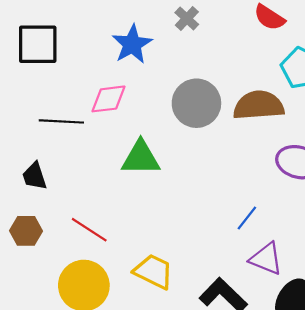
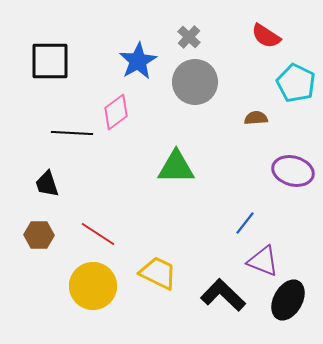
pink diamond: (109, 99) -> (116, 112), turned -30
gray circle: (196, 103) -> (195, 82), moved
brown semicircle: (259, 105) -> (256, 118), size x0.5
green triangle: (141, 158) -> (176, 167), moved

